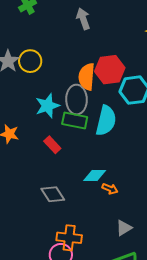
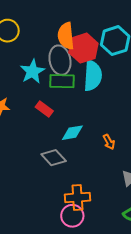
red hexagon: (110, 70) -> (83, 48), moved
cyan diamond: (95, 176) -> (72, 133), moved
orange arrow: (110, 189) -> (109, 142), turned 49

